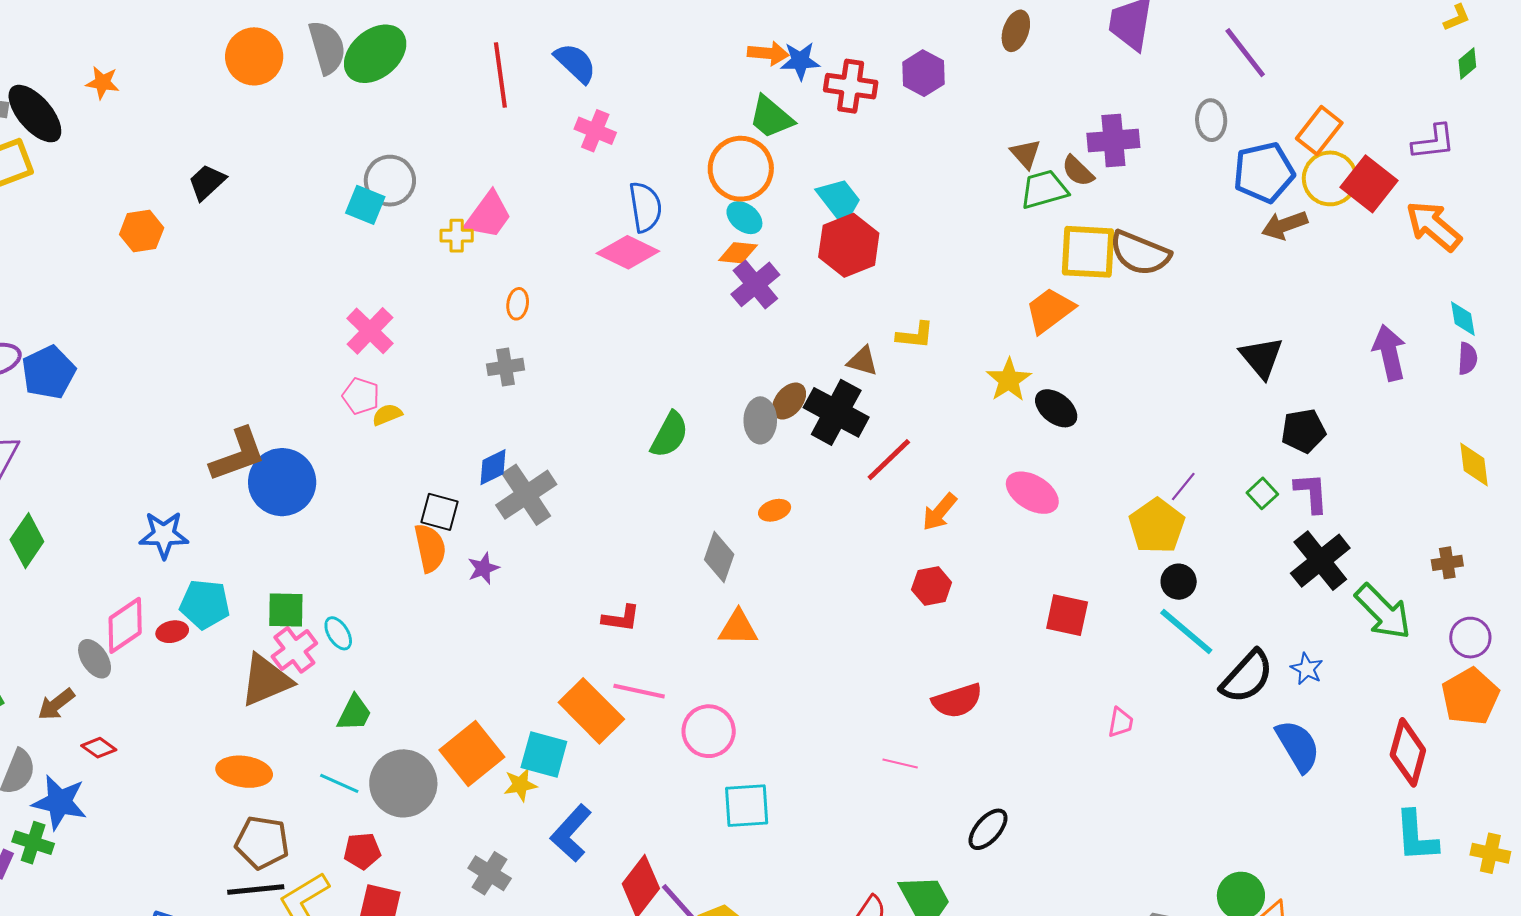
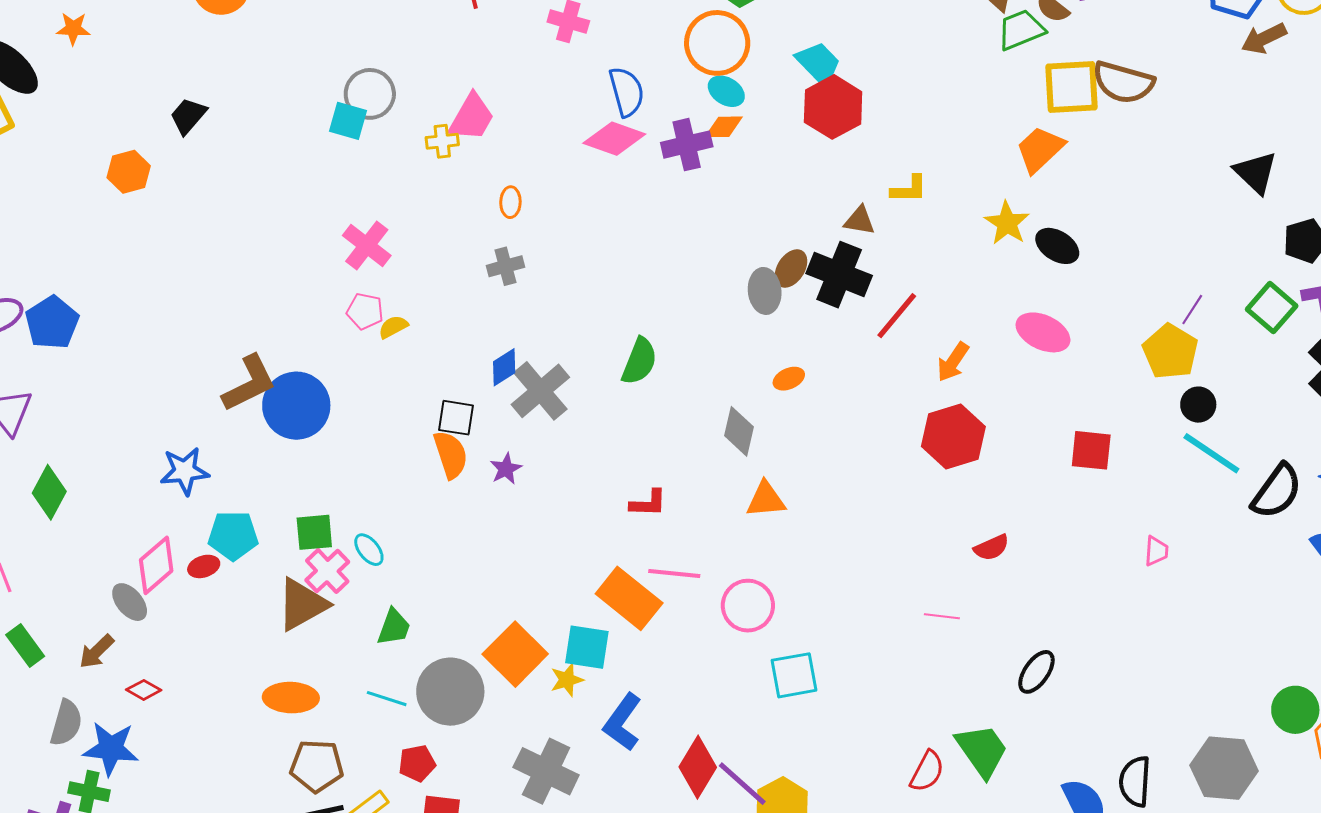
purple cross: (755, 284) -> (687, 145), moved, turned 33
green semicircle: (669, 435) -> (639, 361), moved
green square: (1262, 493) -> (1272, 308), size x1.6
red hexagon: (932, 586) -> (953, 436), size x1.6
red semicircle: (957, 701) -> (992, 548), size x0.7
gray cross: (490, 873) -> (546, 771), size x1.5

